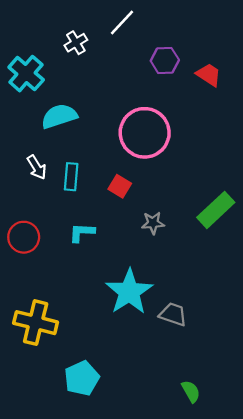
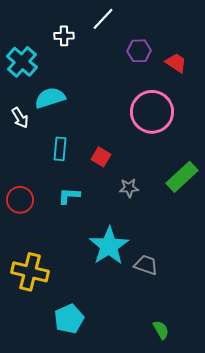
white cross: (76, 43) -> (64, 36), turned 30
pink circle: (145, 133) -> (152, 112), moved
white arrow: (37, 167) -> (20, 118), moved

